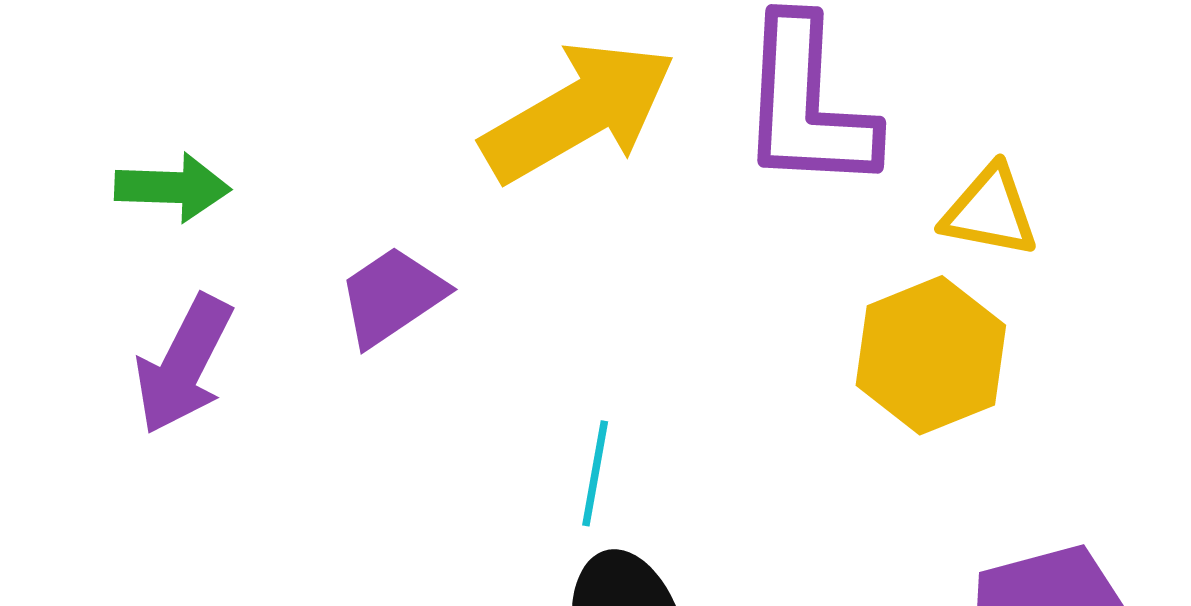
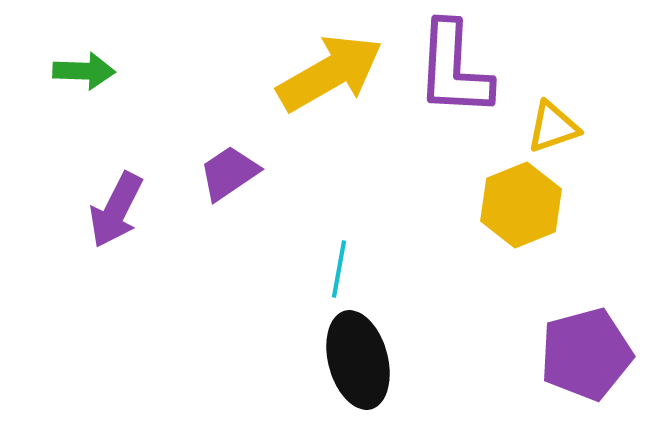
green arrow: (173, 187) -> (84, 71), moved
yellow triangle: (990, 211) -> (553, 127), turned -30

